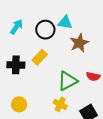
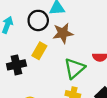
brown star: (79, 43) -> (63, 33), moved, turned 30

